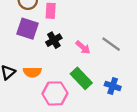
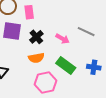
orange semicircle: (32, 72) -> (36, 58), moved

